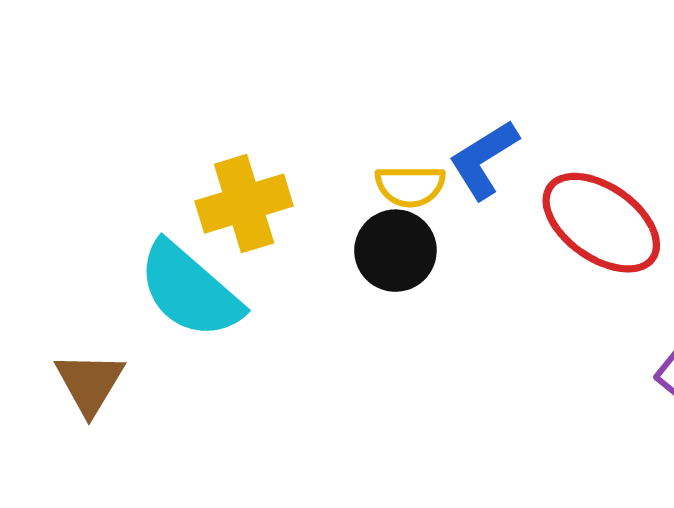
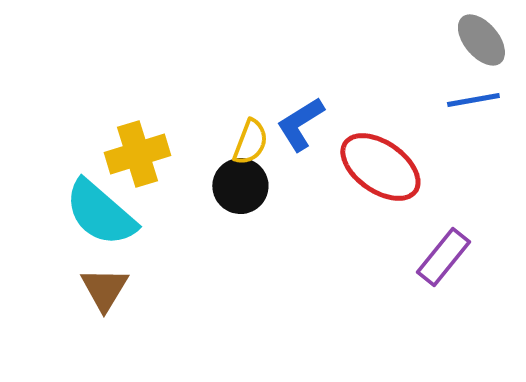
yellow semicircle: (410, 186) -> (250, 142), turned -69
brown triangle: (90, 383) -> (104, 289), moved

